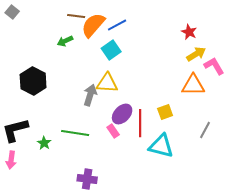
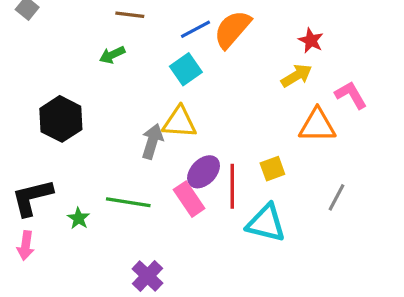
orange semicircle: (93, 25) -> (232, 29), moved
yellow arrow: (196, 54) -> (296, 76), moved
pink rectangle: (113, 131) -> (189, 199), size x1.5
purple cross: (87, 179) -> (147, 276), turned 36

